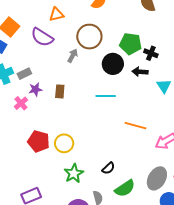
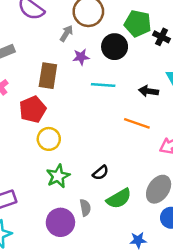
black arrow: (140, 72) -> (149, 91), moved
purple star: (35, 89) -> (81, 57), moved
brown rectangle: (60, 91) -> (48, 76), size x1.5
red pentagon: (39, 141) -> (33, 109), moved, turned 30

